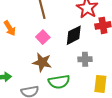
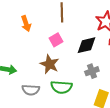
gray cross: (85, 59) -> (92, 71), turned -32

